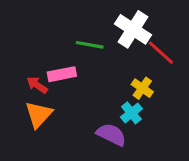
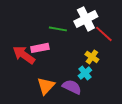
white cross: (133, 29) -> (86, 19), turned 30
red arrow: (37, 85) -> (24, 55), size x1.6
orange triangle: (39, 114) -> (46, 86), moved

